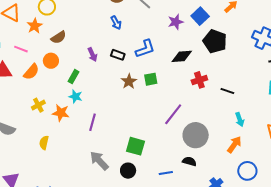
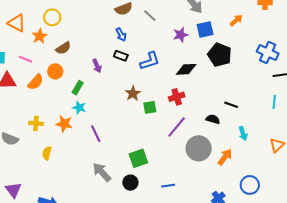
blue square: (200, 16) -> (205, 29), turned 30
black rectangle: (118, 55) -> (121, 56), moved
green square: (151, 79) -> (150, 107), moved
red cross: (199, 80) -> (177, 97), moved
yellow cross: (38, 105) -> (36, 123), moved, turned 32
purple line: (92, 122) -> (96, 134), turned -42
orange arrow: (234, 145) -> (225, 157), moved
green square: (136, 146) -> (138, 158), turned -36
black semicircle: (189, 161) -> (213, 119), moved

